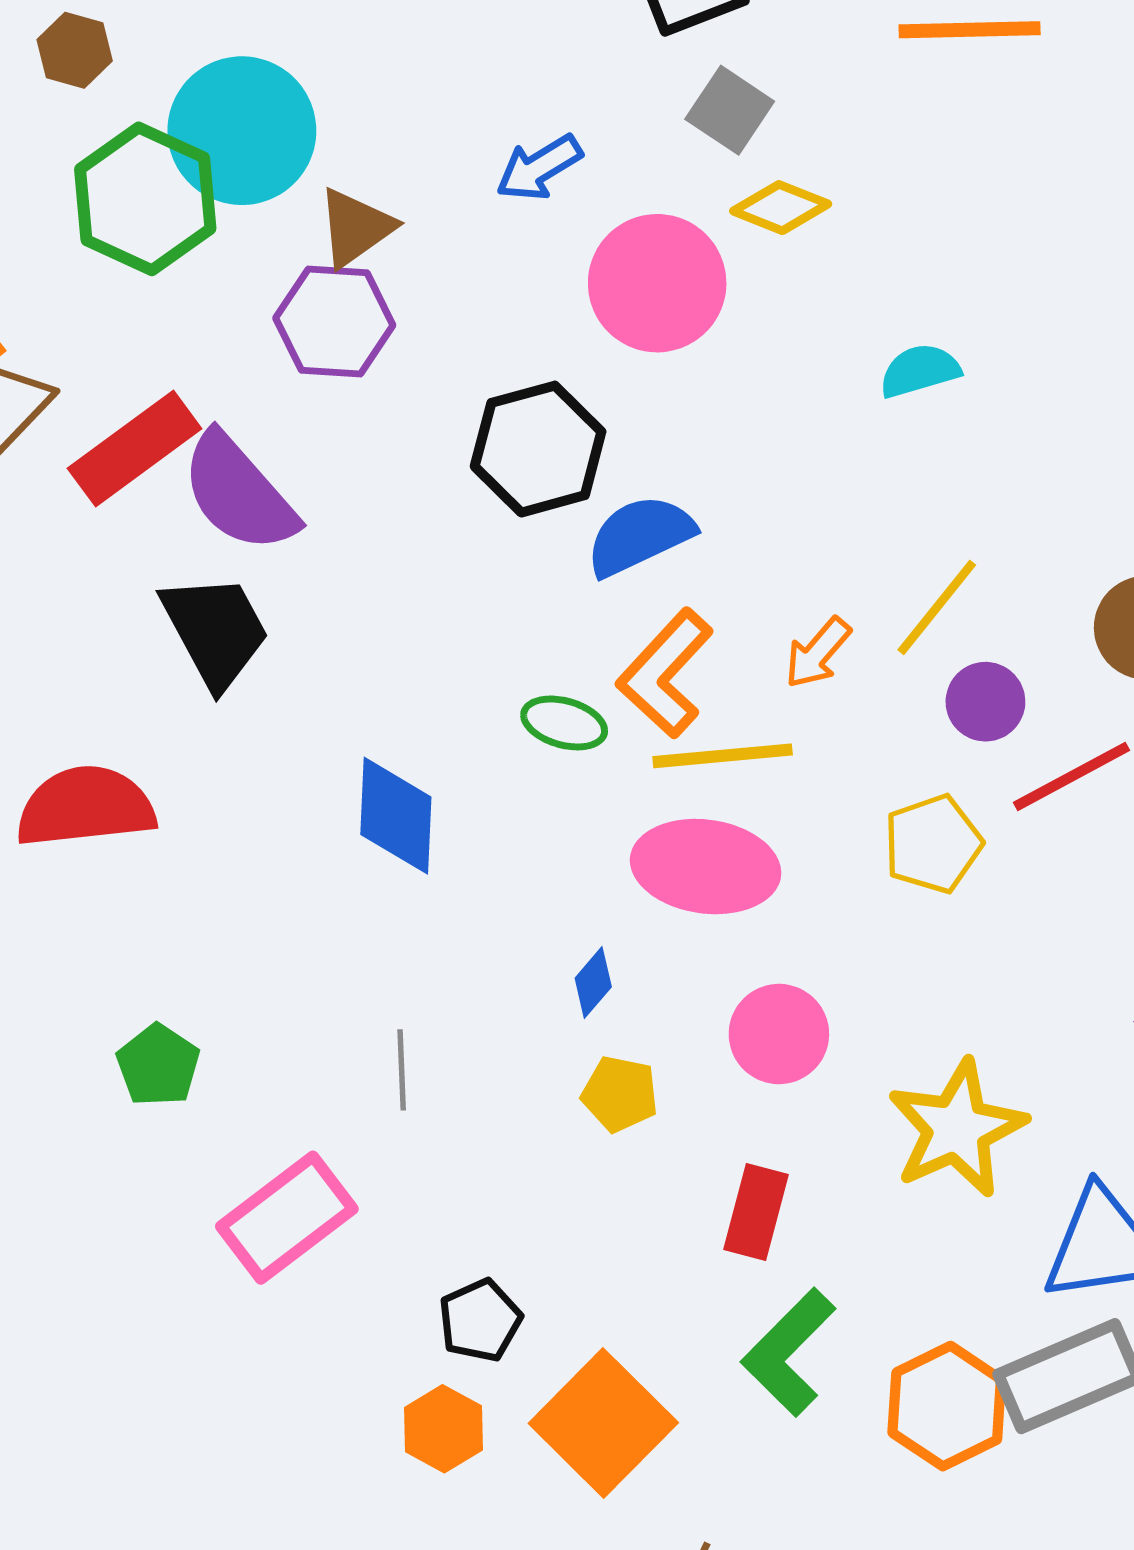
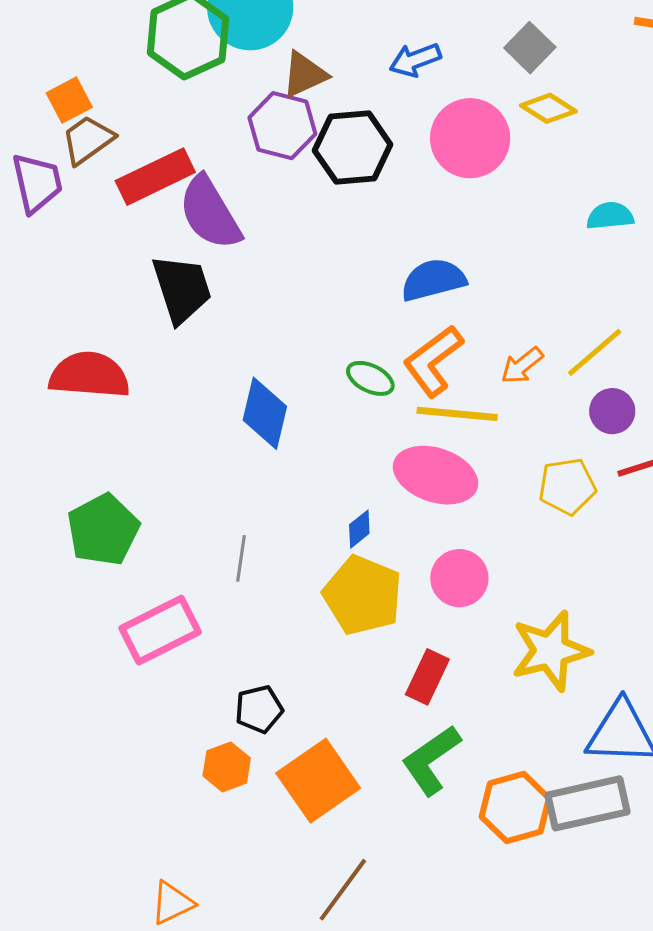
black hexagon: (538, 449) -> (353, 147), moved
green pentagon: (158, 1065) -> (103, 530), size x1.5
yellow pentagon: (620, 1094) -> (363, 595), size x1.8

